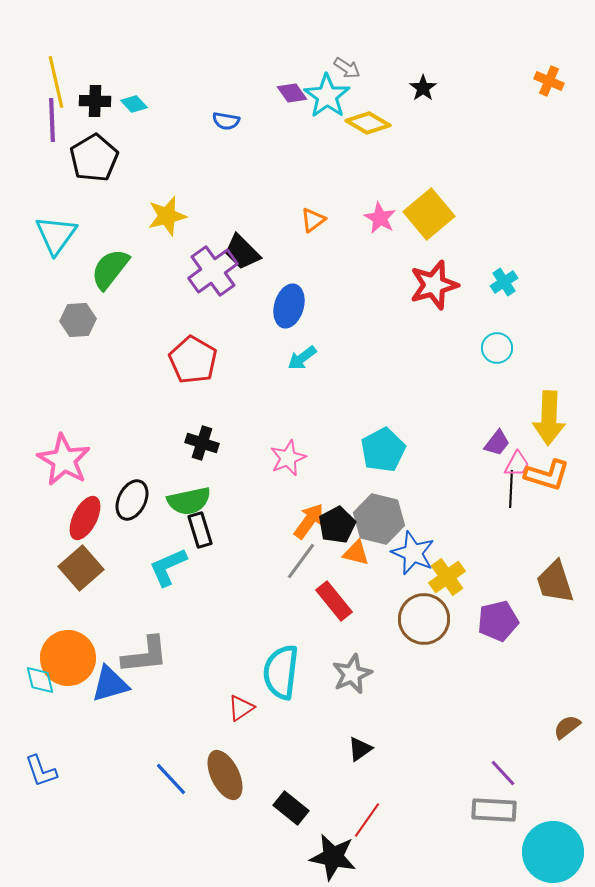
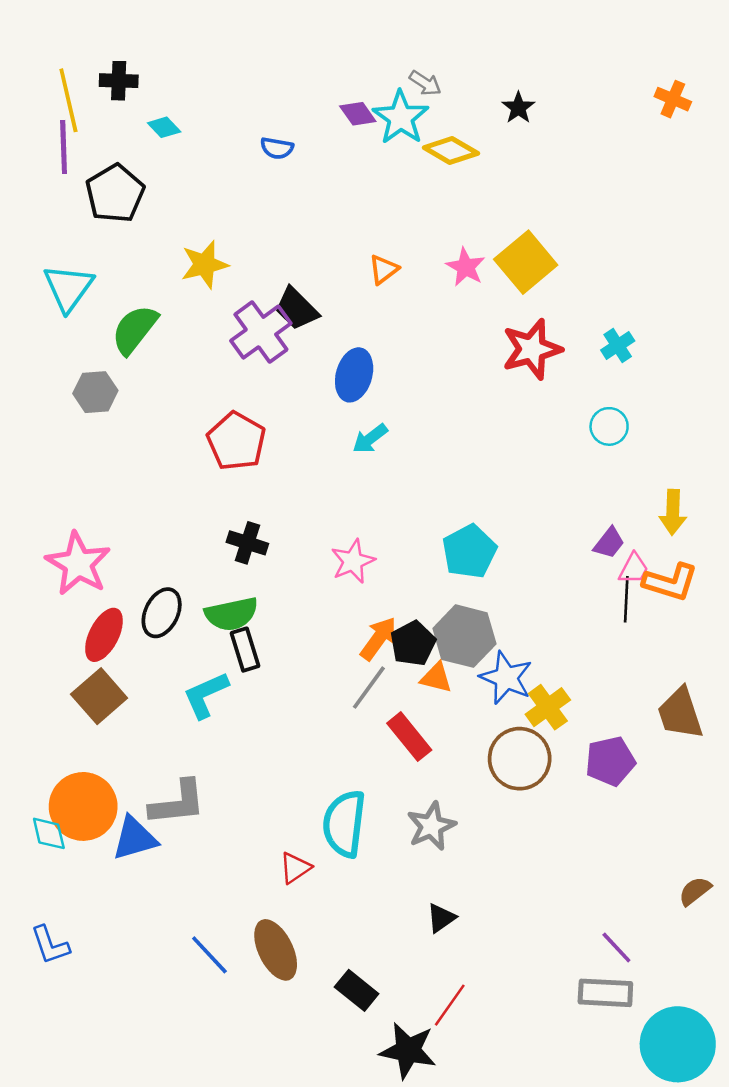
black cross: (95, 101) -> (119, 81), moved
yellow arrow: (549, 418) -> (673, 512), size x0.7

